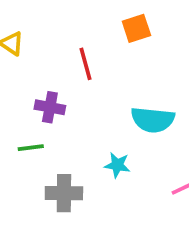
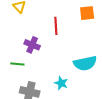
cyan semicircle: (153, 120) -> (85, 63), turned -30

